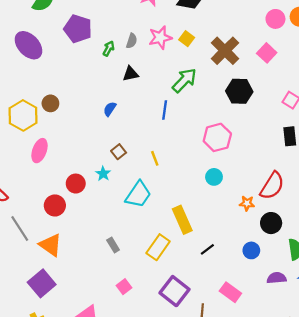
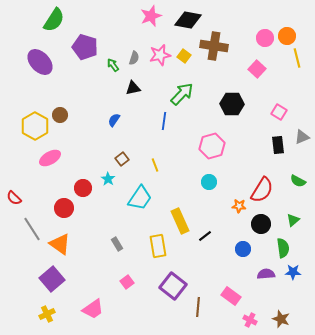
green arrow: (109, 49) -> (113, 65), turned -64
brown cross: (225, 51) -> (214, 46), moved, turned -36
pink ellipse: (39, 151) -> (50, 158), turned 40
yellow rectangle: (158, 247) -> (158, 246), turned -45
black line: (207, 249) -> (205, 236), moved
pink rectangle: (230, 292) -> (231, 296), moved

